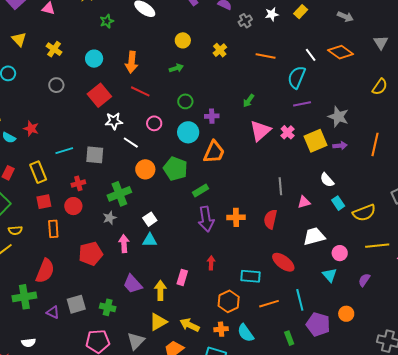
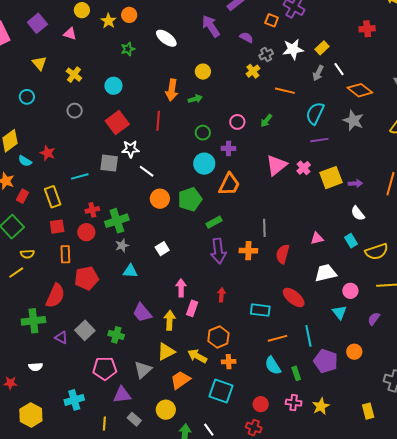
white star: (272, 14) -> (293, 49), size x1.5
gray arrow: (345, 17) -> (318, 73), moved, turned 91
yellow cross: (220, 50) -> (253, 71), moved
white line: (311, 55) -> (339, 69), moved
orange arrow: (132, 62) -> (172, 90), moved
red line: (140, 91) -> (158, 121), turned 66
green arrow: (249, 101) -> (266, 121), moved
gray star: (338, 117) -> (353, 120), moved
pink circle: (154, 123) -> (237, 122), moved
gray square: (95, 155) -> (109, 163), moved
green pentagon: (175, 169) -> (190, 199), turned 30
white semicircle: (327, 180) -> (358, 213), moved
gray line: (280, 186) -> (264, 228), moved
green cross: (119, 194) -> (117, 221), moved
cyan triangle: (150, 240) -> (130, 271), moved
pink arrow: (124, 244) -> (181, 288), moved
red pentagon: (91, 254) -> (87, 278), moved
orange hexagon: (229, 301) -> (218, 337), moved
gray square: (76, 304) -> (85, 330), turned -30
cyan semicircle: (246, 333) -> (273, 366), moved

